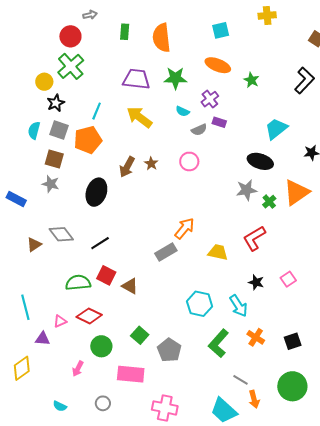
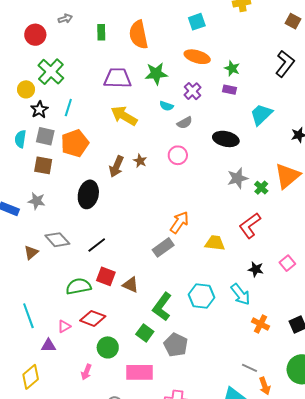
red circle: (70, 36) -> (35, 35), moved
cyan line: (97, 111) -> (68, 108), moved
purple rectangle: (219, 122) -> (229, 90), moved
black ellipse: (260, 161) -> (226, 139), moved
gray star: (51, 184) -> (37, 201), moved
green L-shape: (219, 343) -> (162, 307), moved

